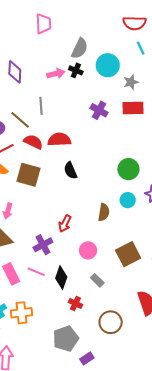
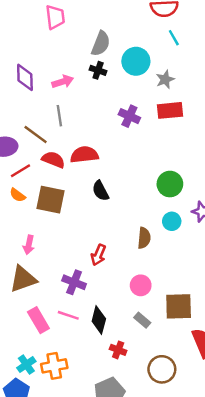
pink arrow: (56, 74) -> (63, 82), moved
purple cross: (43, 245) -> (74, 282), turned -36
pink circle: (88, 250) -> (141, 285), moved
brown square: (128, 254) -> (179, 306), moved, turned 30

